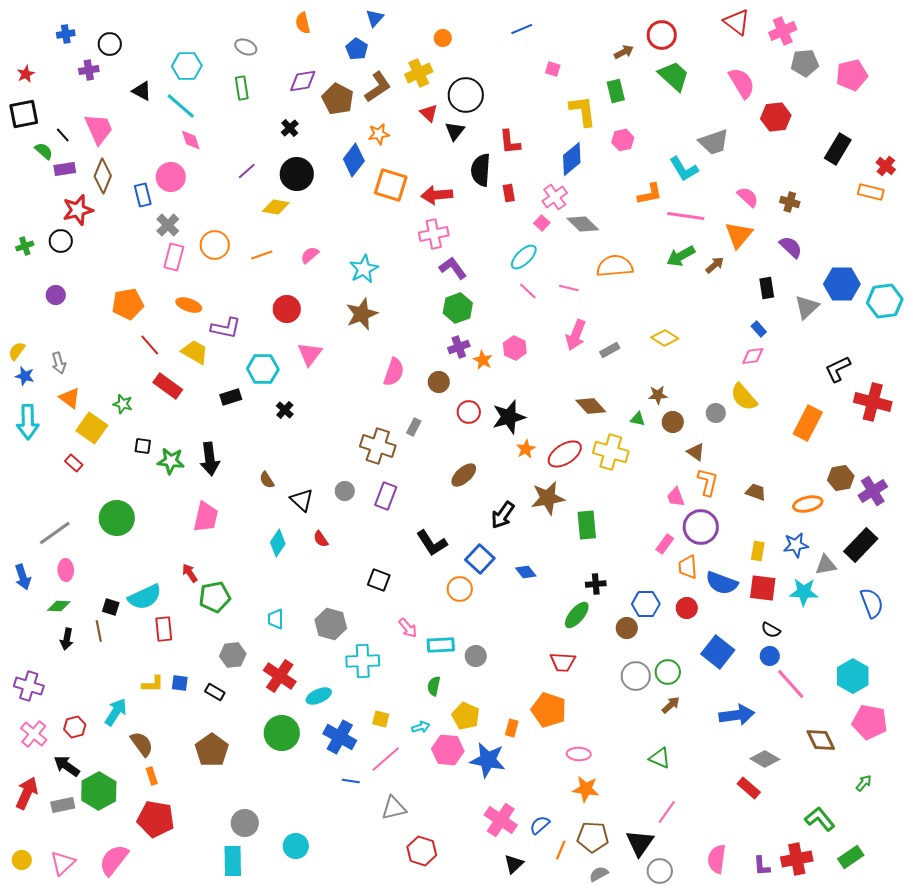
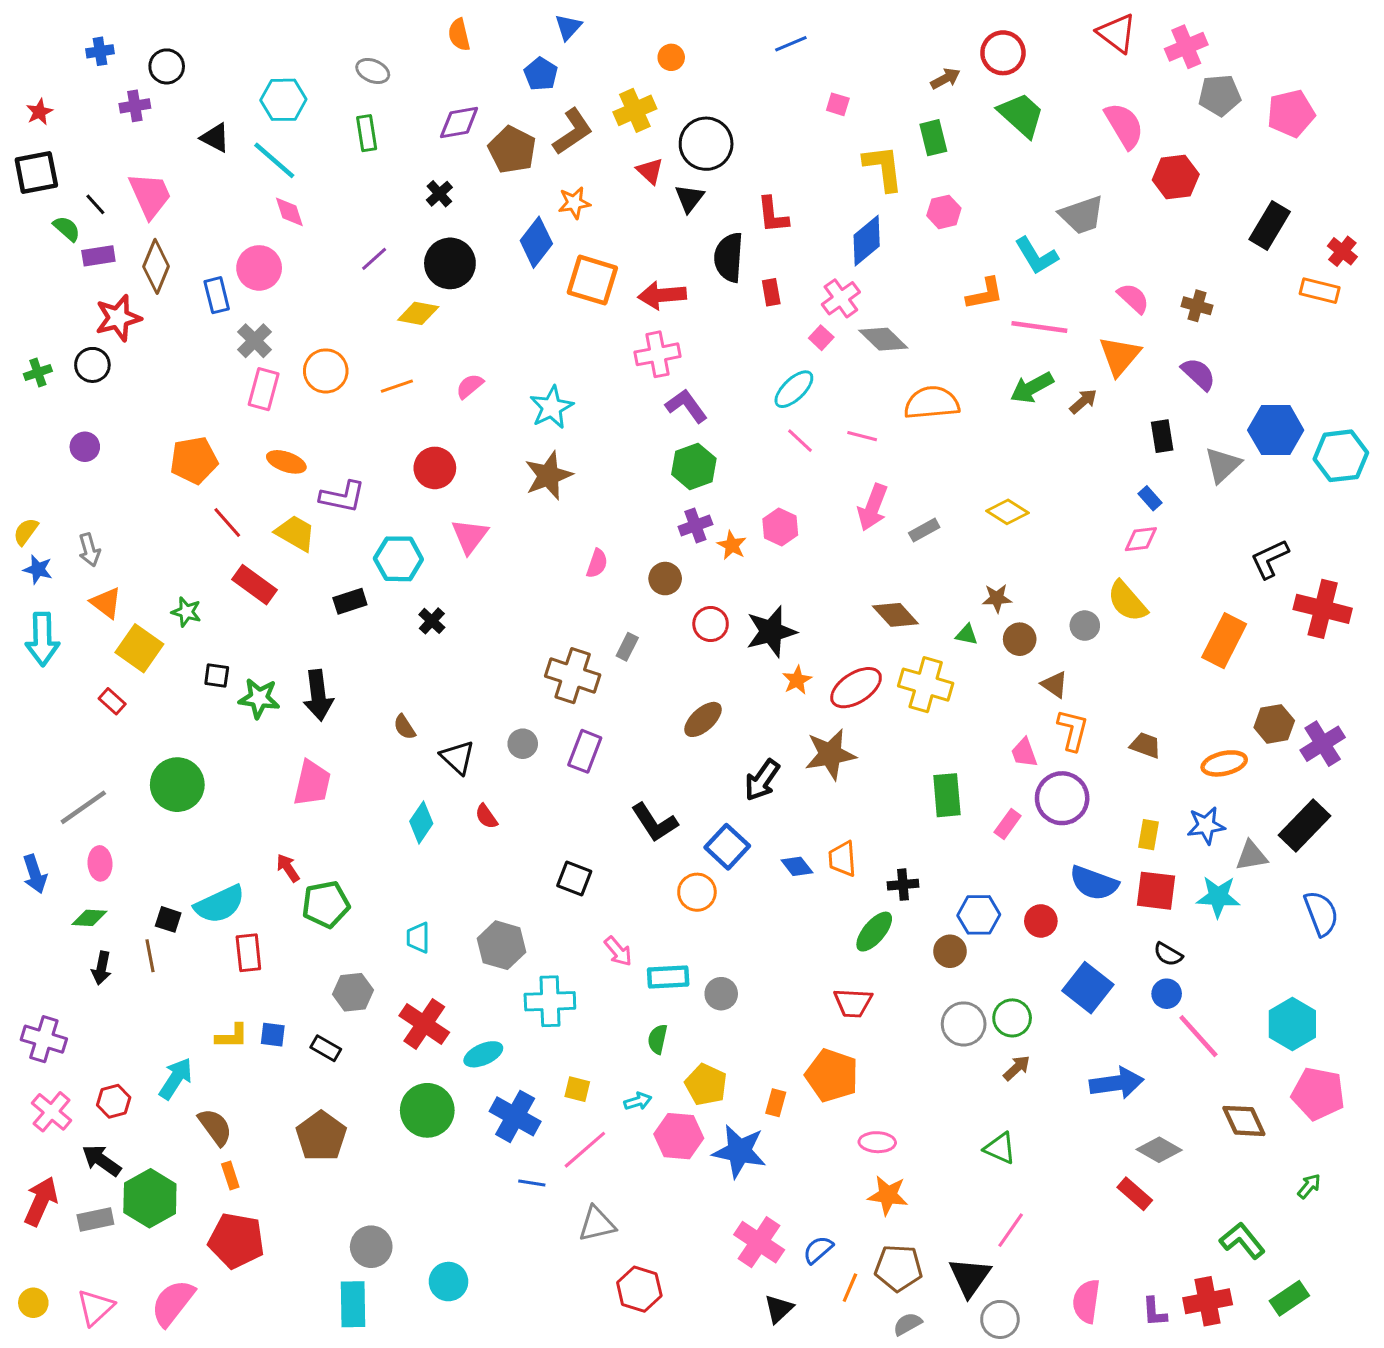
pink semicircle: (394, 372) -> (597, 563), size x0.7
green rectangle: (587, 525) -> (947, 795), moved
orange trapezoid: (688, 567) -> (842, 859), moved

